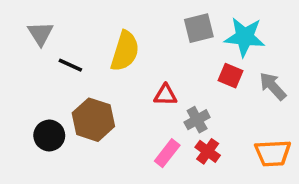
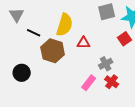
red square: (231, 76) -> (125, 39), turned 32
red triangle: (165, 95) -> (84, 43), moved
brown hexagon: (93, 120) -> (53, 51), moved

